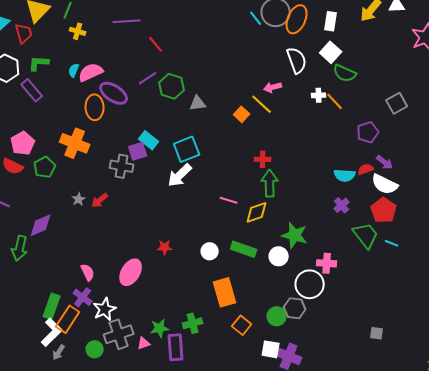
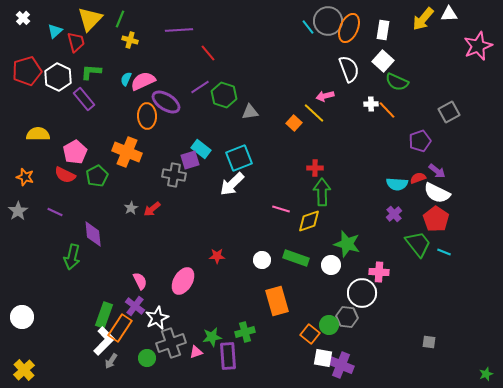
purple diamond: (41, 225) -> (93, 234), turned -72
orange square: (242, 325) -> (310, 334), moved

